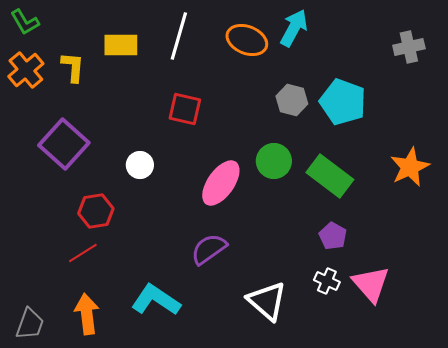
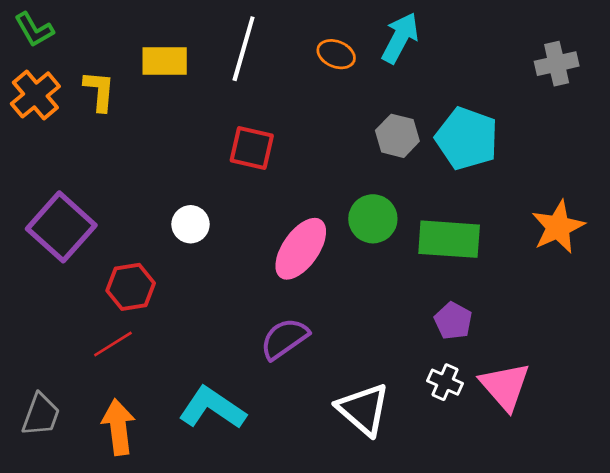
orange ellipse: (247, 40) -> (336, 54), size x0.7
purple square: (64, 144) -> (61, 227), moved
green rectangle: (330, 176) -> (449, 239), turned -33
gray trapezoid: (30, 324) -> (41, 415), moved

